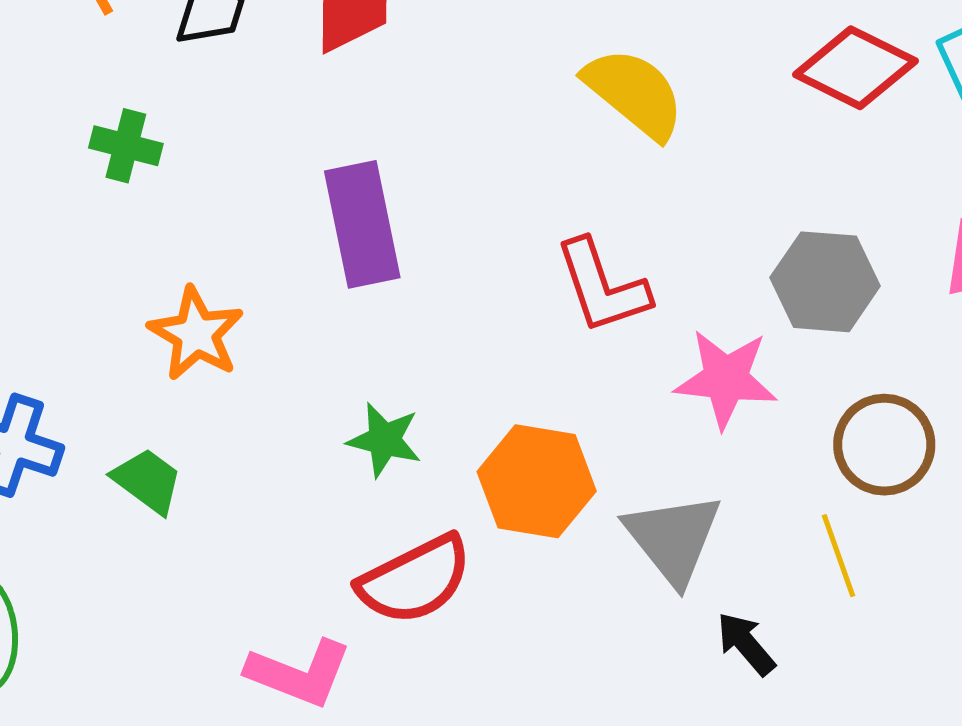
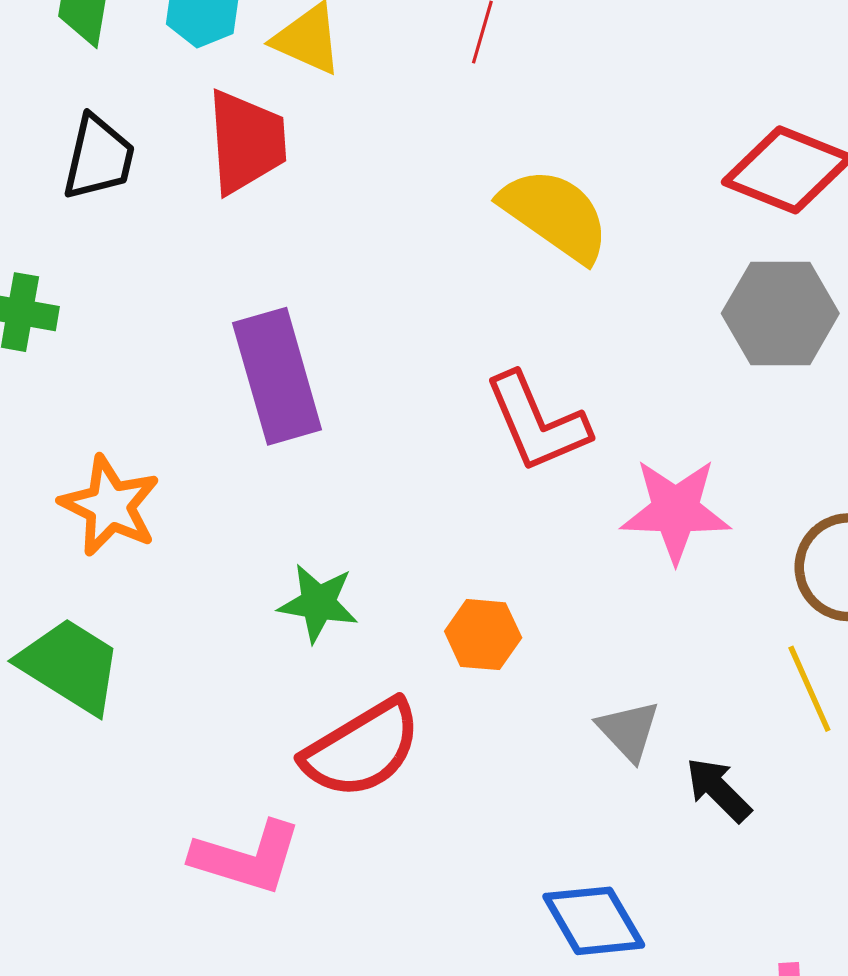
gray hexagon: (825, 282) -> (780, 313), moved
green trapezoid: (147, 481) -> (70, 666), size x1.4
orange hexagon: (537, 481) -> (483, 635), size x0.6
gray triangle: (673, 538) -> (628, 731), moved, size x0.6

